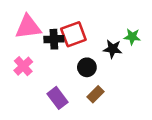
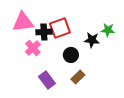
pink cross: (23, 66) -> (33, 48), moved

